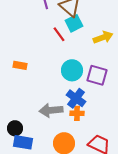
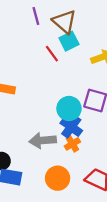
cyan circle: (72, 70) -> (69, 109), moved
orange cross: (77, 113) -> (72, 144), turned -32

